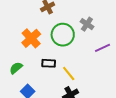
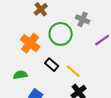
black rectangle: (49, 63) -> (52, 65), turned 48
green semicircle: (16, 68) -> (20, 75), turned 40

